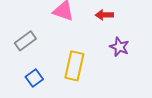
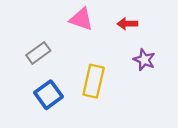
blue square: (34, 78) -> (48, 95), size x1.4

